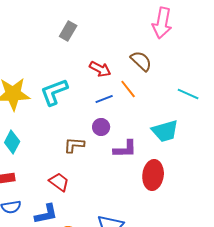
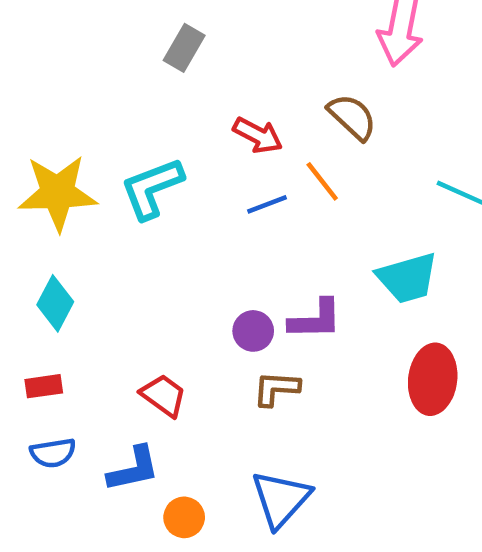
purple circle: (101, 127) -> (253, 331), moved
brown L-shape: (74, 145) -> (276, 388), moved
red ellipse: (153, 175) -> (433, 379), moved

